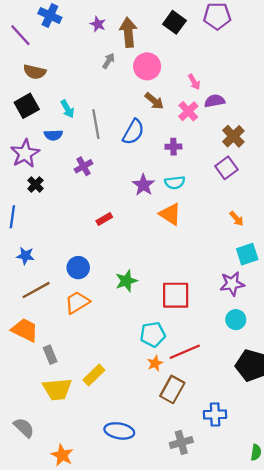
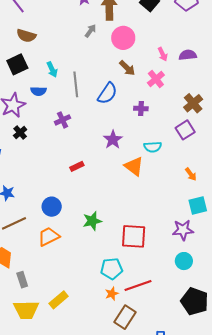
purple semicircle: (215, 101) -> (188, 55), moved
cyan semicircle: (175, 183) -> (153, 147), moved

